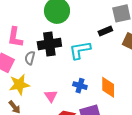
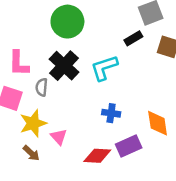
black cross: (49, 44) -> (64, 66), turned -30
orange diamond: (108, 87) -> (158, 123), moved
pink triangle: (51, 96) -> (59, 137), moved

